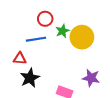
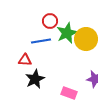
green star: (63, 31) -> (67, 33), size x1.5

